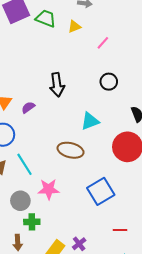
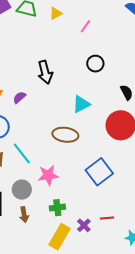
green cross: (32, 222) -> (57, 208), moved
red line: (120, 230) -> (107, 218), moved
brown arrow: (18, 242) -> (24, 215), moved

